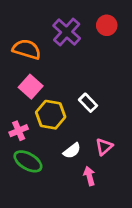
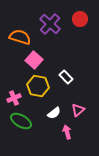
pink square: (31, 87) -> (34, 60), moved

